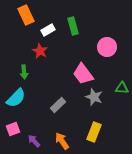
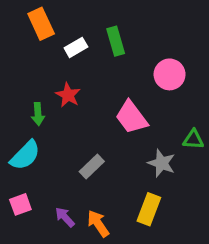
red star: (40, 51) -> (68, 95), moved
gray star: (94, 97) -> (162, 163), moved
purple arrow: (34, 141) -> (65, 217), moved

